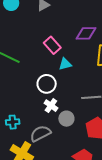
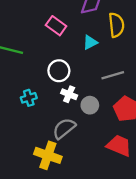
cyan triangle: (65, 64) -> (90, 42), moved
cyan cross: (13, 122) -> (29, 98), moved

